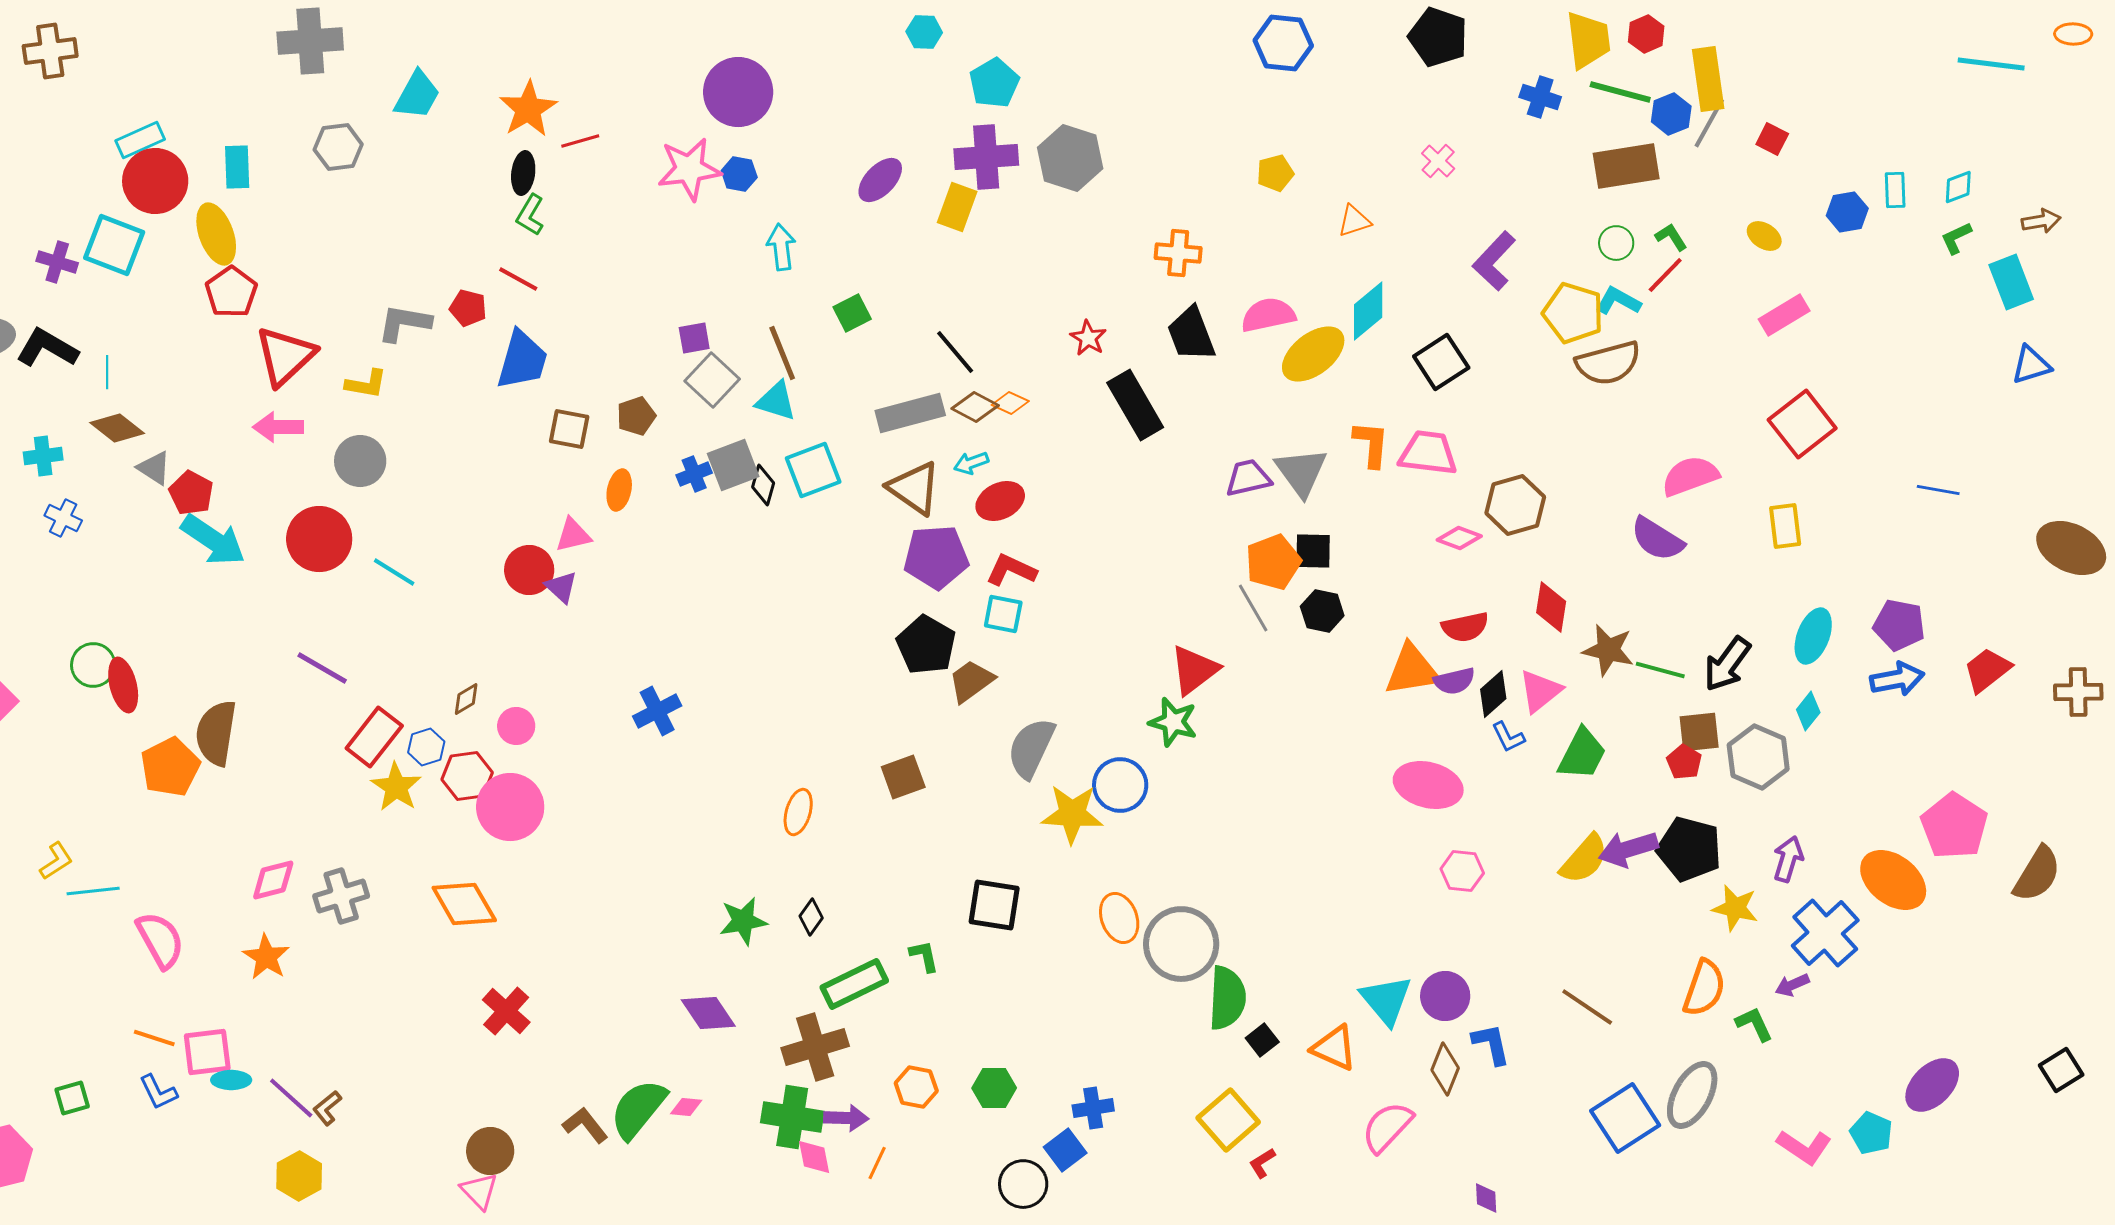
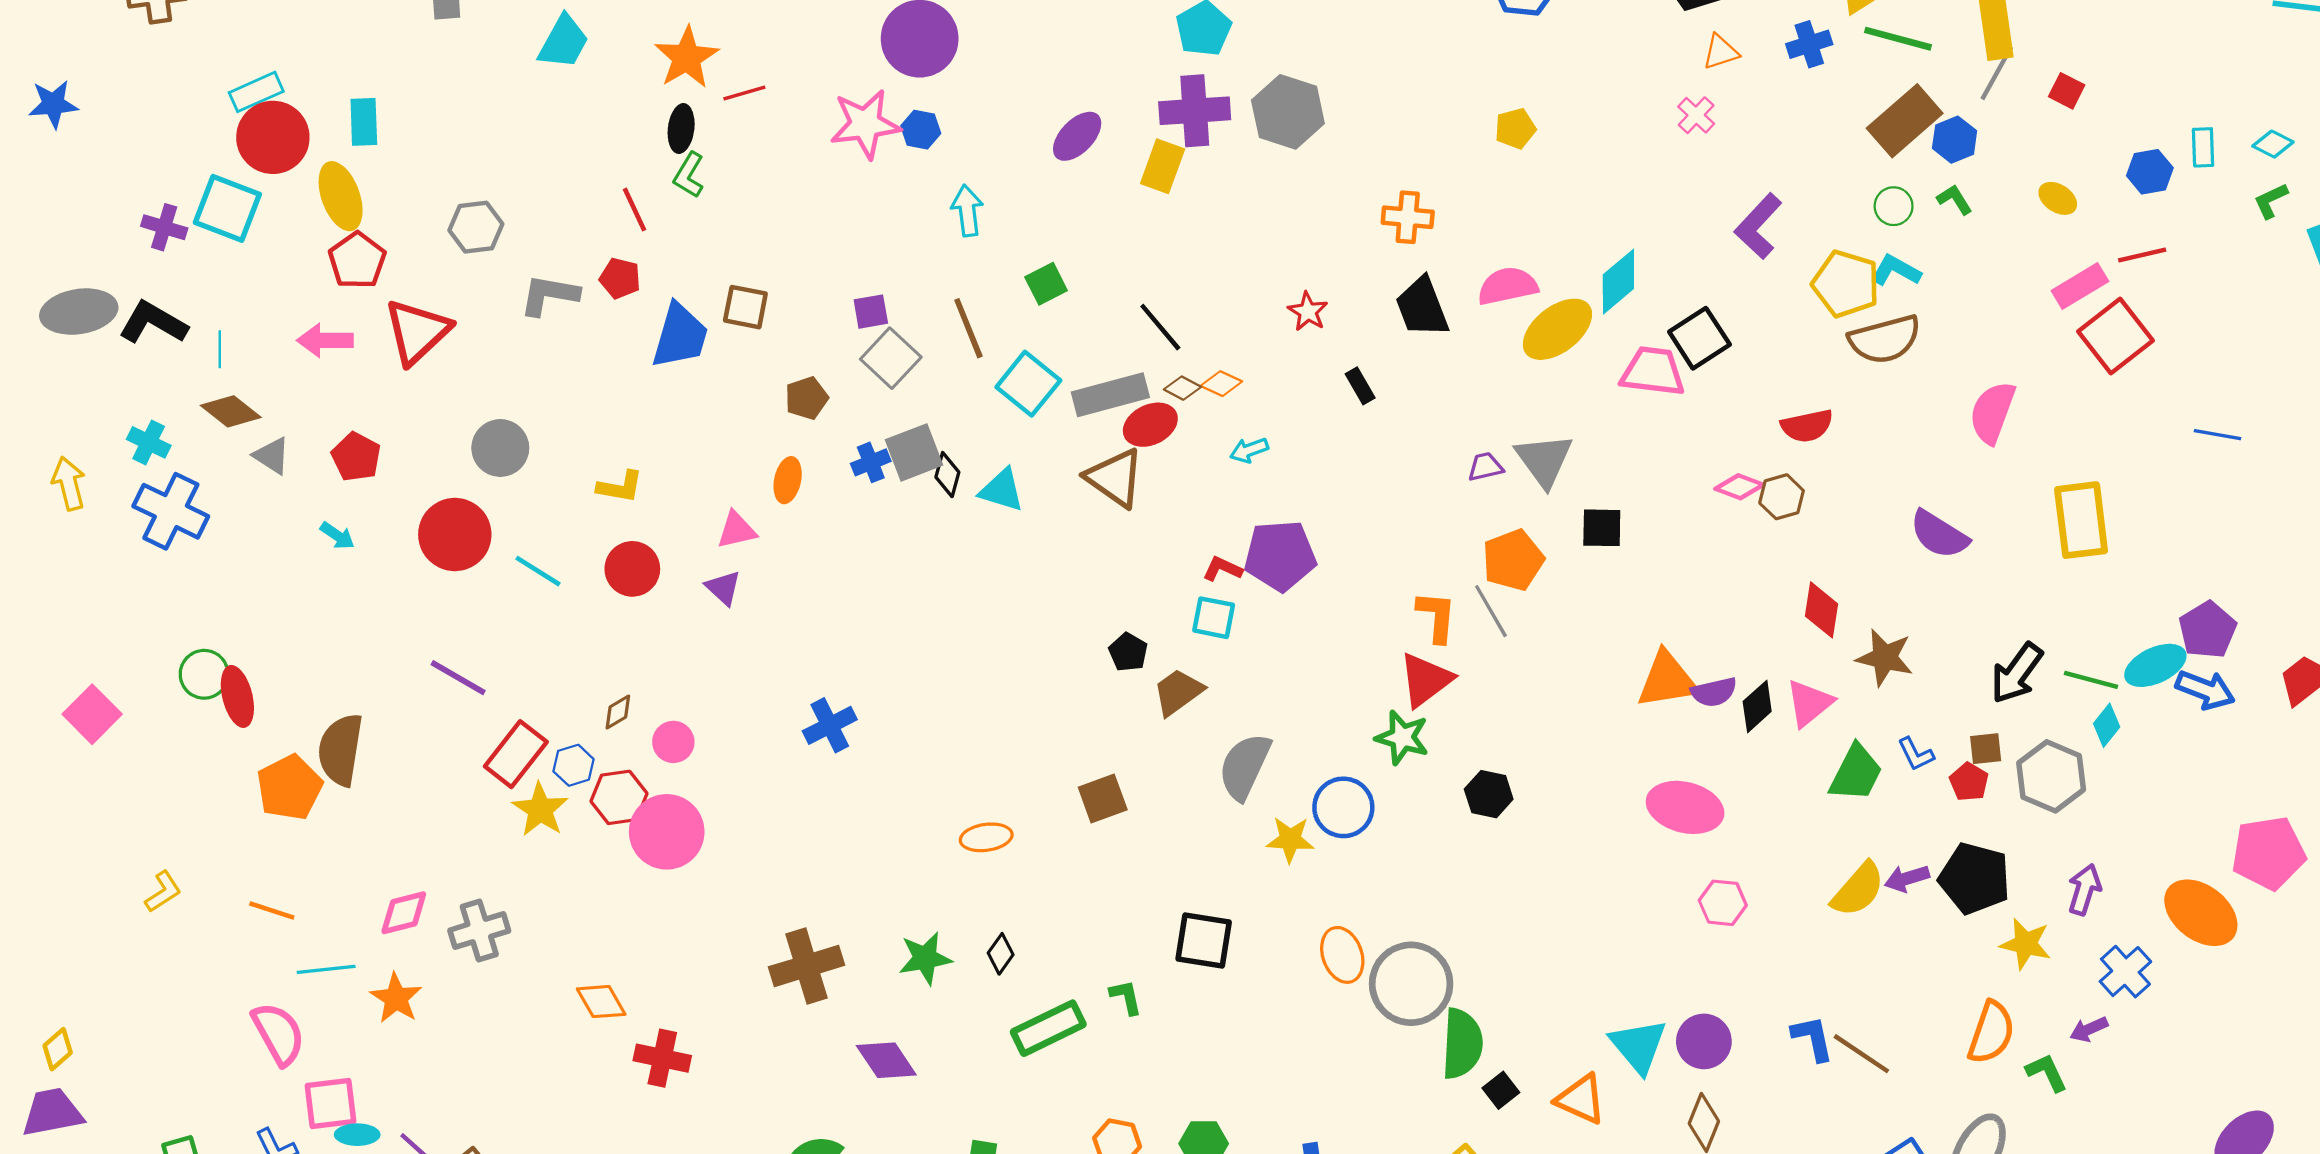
blue cross: (1540, 97) -> (1809, 44), turned -36
blue hexagon: (1671, 114) -> (1955, 140), moved
gray hexagon: (338, 147) -> (476, 227), moved
brown rectangle: (1626, 166) -> (1905, 121), turned -32
cyan diamond: (1958, 187) -> (2273, 144), turned 48
orange triangle: (1354, 221) -> (1721, 52), moved
red line: (1665, 275) -> (2142, 255), moved, turned 33
red line: (518, 279) -> (635, 209), moved, turned 36
yellow L-shape: (366, 384) -> (620, 487), moved
cyan triangle: (776, 401) -> (1002, 490), moved
black rectangle: (1135, 405) -> (1360, 386), size x0.5
brown diamond: (975, 407) -> (1183, 388), size x0.7
red square: (1802, 424) -> (2115, 336), moved
pink arrow: (278, 427) -> (325, 340), moved
brown square: (569, 429) -> (745, 307), moved
orange L-shape: (1371, 444) -> (1437, 617), moved
pink trapezoid: (1428, 453) -> (1653, 371), moved
cyan cross: (43, 456) -> (149, 442), turned 33
cyan arrow: (971, 463) -> (1249, 450), moved
cyan square: (813, 470) -> (1028, 384), moved, turned -30
pink semicircle: (1690, 476) -> (1992, 412), moved, turned -50
purple trapezoid: (1248, 478) -> (1485, 467), size x0.7
blue line: (1938, 490) -> (2217, 435), moved
red pentagon: (191, 493) -> (356, 457), moved
red ellipse: (1000, 501) -> (1150, 425), moved
brown hexagon: (1515, 505) -> (1782, 497), size x0.7
blue cross: (63, 518) -> (171, 511), size x1.8
yellow rectangle: (1785, 526) -> (2081, 520), size x1.5
pink diamond: (1459, 538) -> (1739, 487), moved
cyan arrow: (213, 540) -> (337, 536), size x0.5
black square: (1313, 551) -> (1602, 528), moved
purple pentagon: (936, 557) -> (1280, 556), moved
red circle: (529, 570) -> (632, 569), moved
red L-shape: (1011, 570) -> (1222, 569), size x0.7
black hexagon: (1322, 611) -> (1489, 794), moved
purple pentagon: (1899, 625) -> (2208, 630), turned 30
red semicircle: (1465, 627) -> (1807, 426), moved
cyan ellipse: (1813, 636) -> (2155, 665), moved, turned 44
black pentagon: (926, 645) -> (1128, 652), size x0.6
green line: (1660, 670) -> (2091, 680), moved
blue arrow: (1897, 679) -> (2205, 690), turned 32
brown square: (1699, 732) -> (1986, 749), size x0.7
blue L-shape: (1508, 737) -> (1916, 754), moved
orange ellipse: (798, 812) -> (986, 837), turned 66
yellow star: (1072, 814) -> (1290, 840), size x0.7
pink pentagon: (1954, 826) -> (2269, 853), turned 30
purple arrow: (1628, 849) -> (1907, 878), size x0.7
cyan line: (93, 891) -> (326, 969), moved
orange diamond: (464, 904) -> (601, 1002), moved, size x0.7
blue cross: (1825, 933) -> (2125, 972), size x0.7
pink semicircle: (160, 940) -> (278, 1034), moved
red cross: (506, 1011) -> (662, 1058), turned -30
orange line: (154, 1038) -> (272, 911), moved
blue L-shape: (1491, 1044) -> (1813, 1038), moved
brown cross: (815, 1047) -> (806, 966), moved

